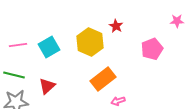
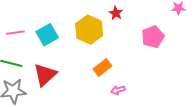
orange rectangle: (103, 79) -> (102, 67), size x0.7
red triangle: (47, 86) -> (45, 75), size x1.4

